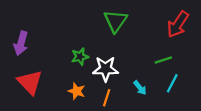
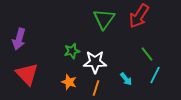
red arrow: (178, 24) -> (139, 16), moved
green line: (163, 60) -> (147, 54), turned 70

